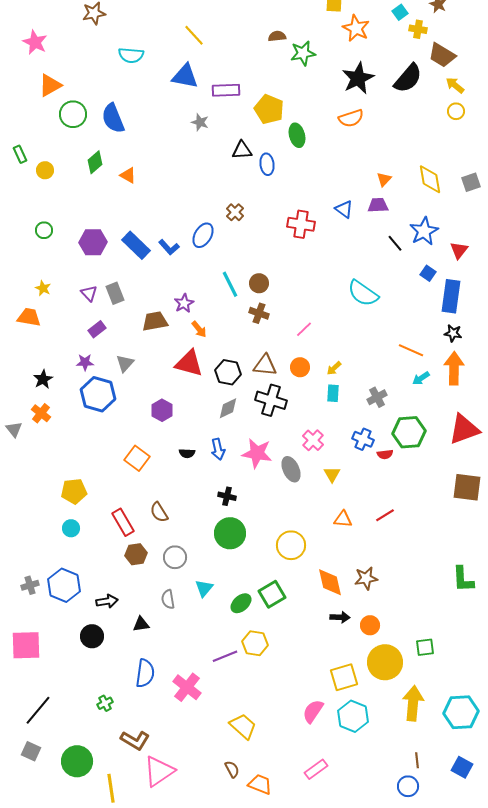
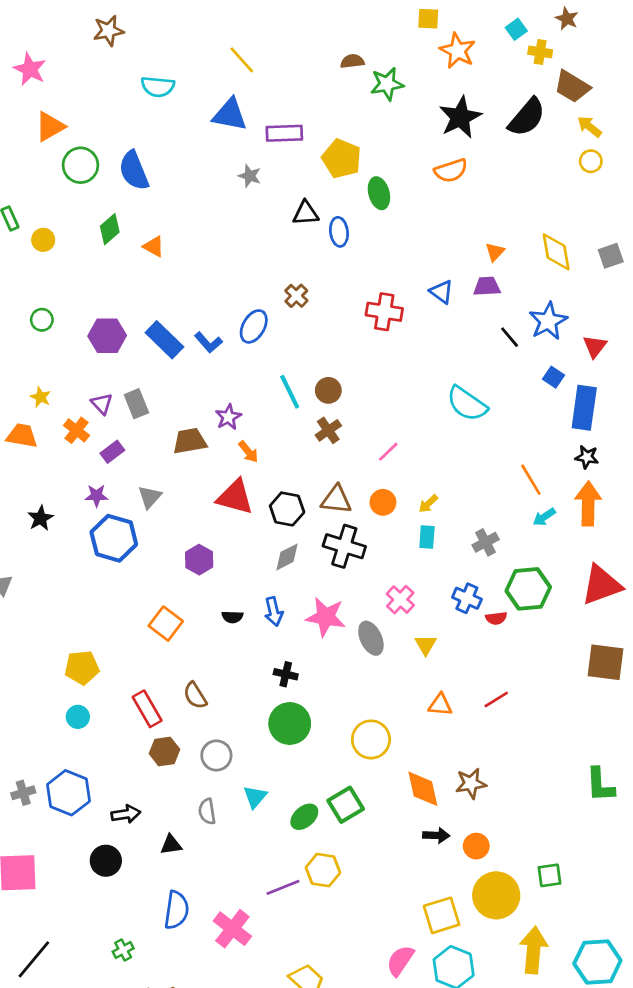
brown cross: (259, 313) -> (328, 430), turned 36
orange line: (411, 350) -> (531, 480), turned 35
orange cross: (41, 413) -> (76, 430), moved

